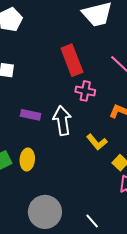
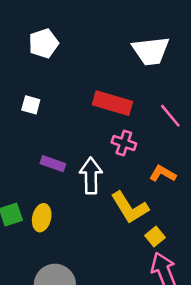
red rectangle: (72, 60) -> (112, 103), turned -60
yellow L-shape: (97, 142) -> (130, 207), size x1.5

